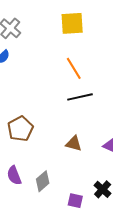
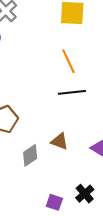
gray diamond: (43, 181) -> (30, 155), moved

